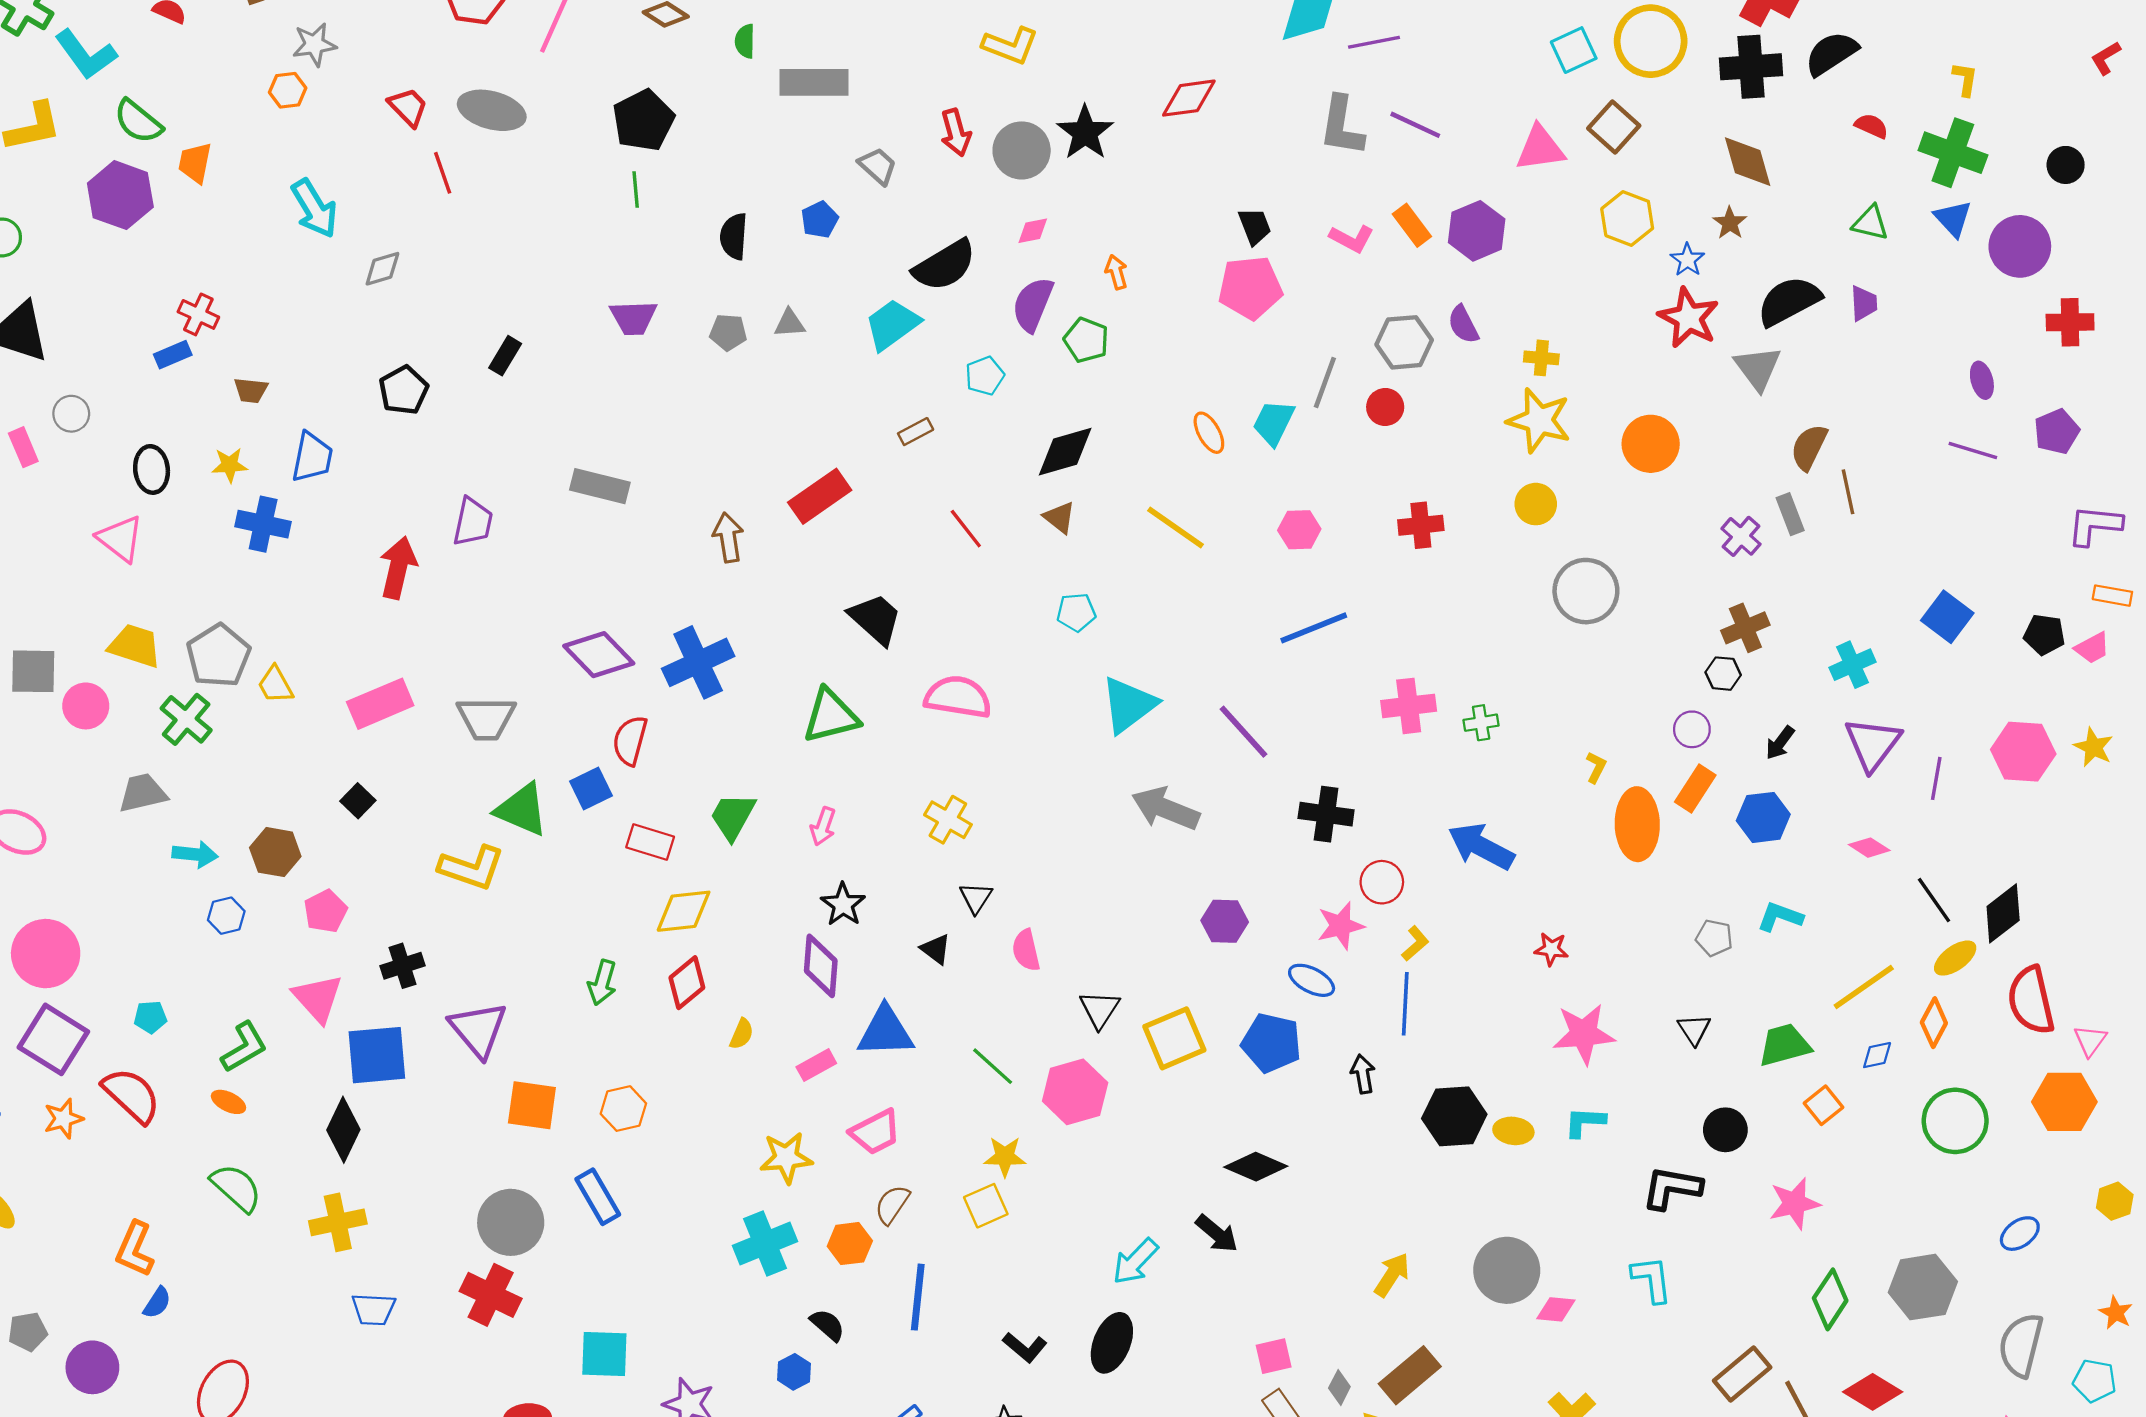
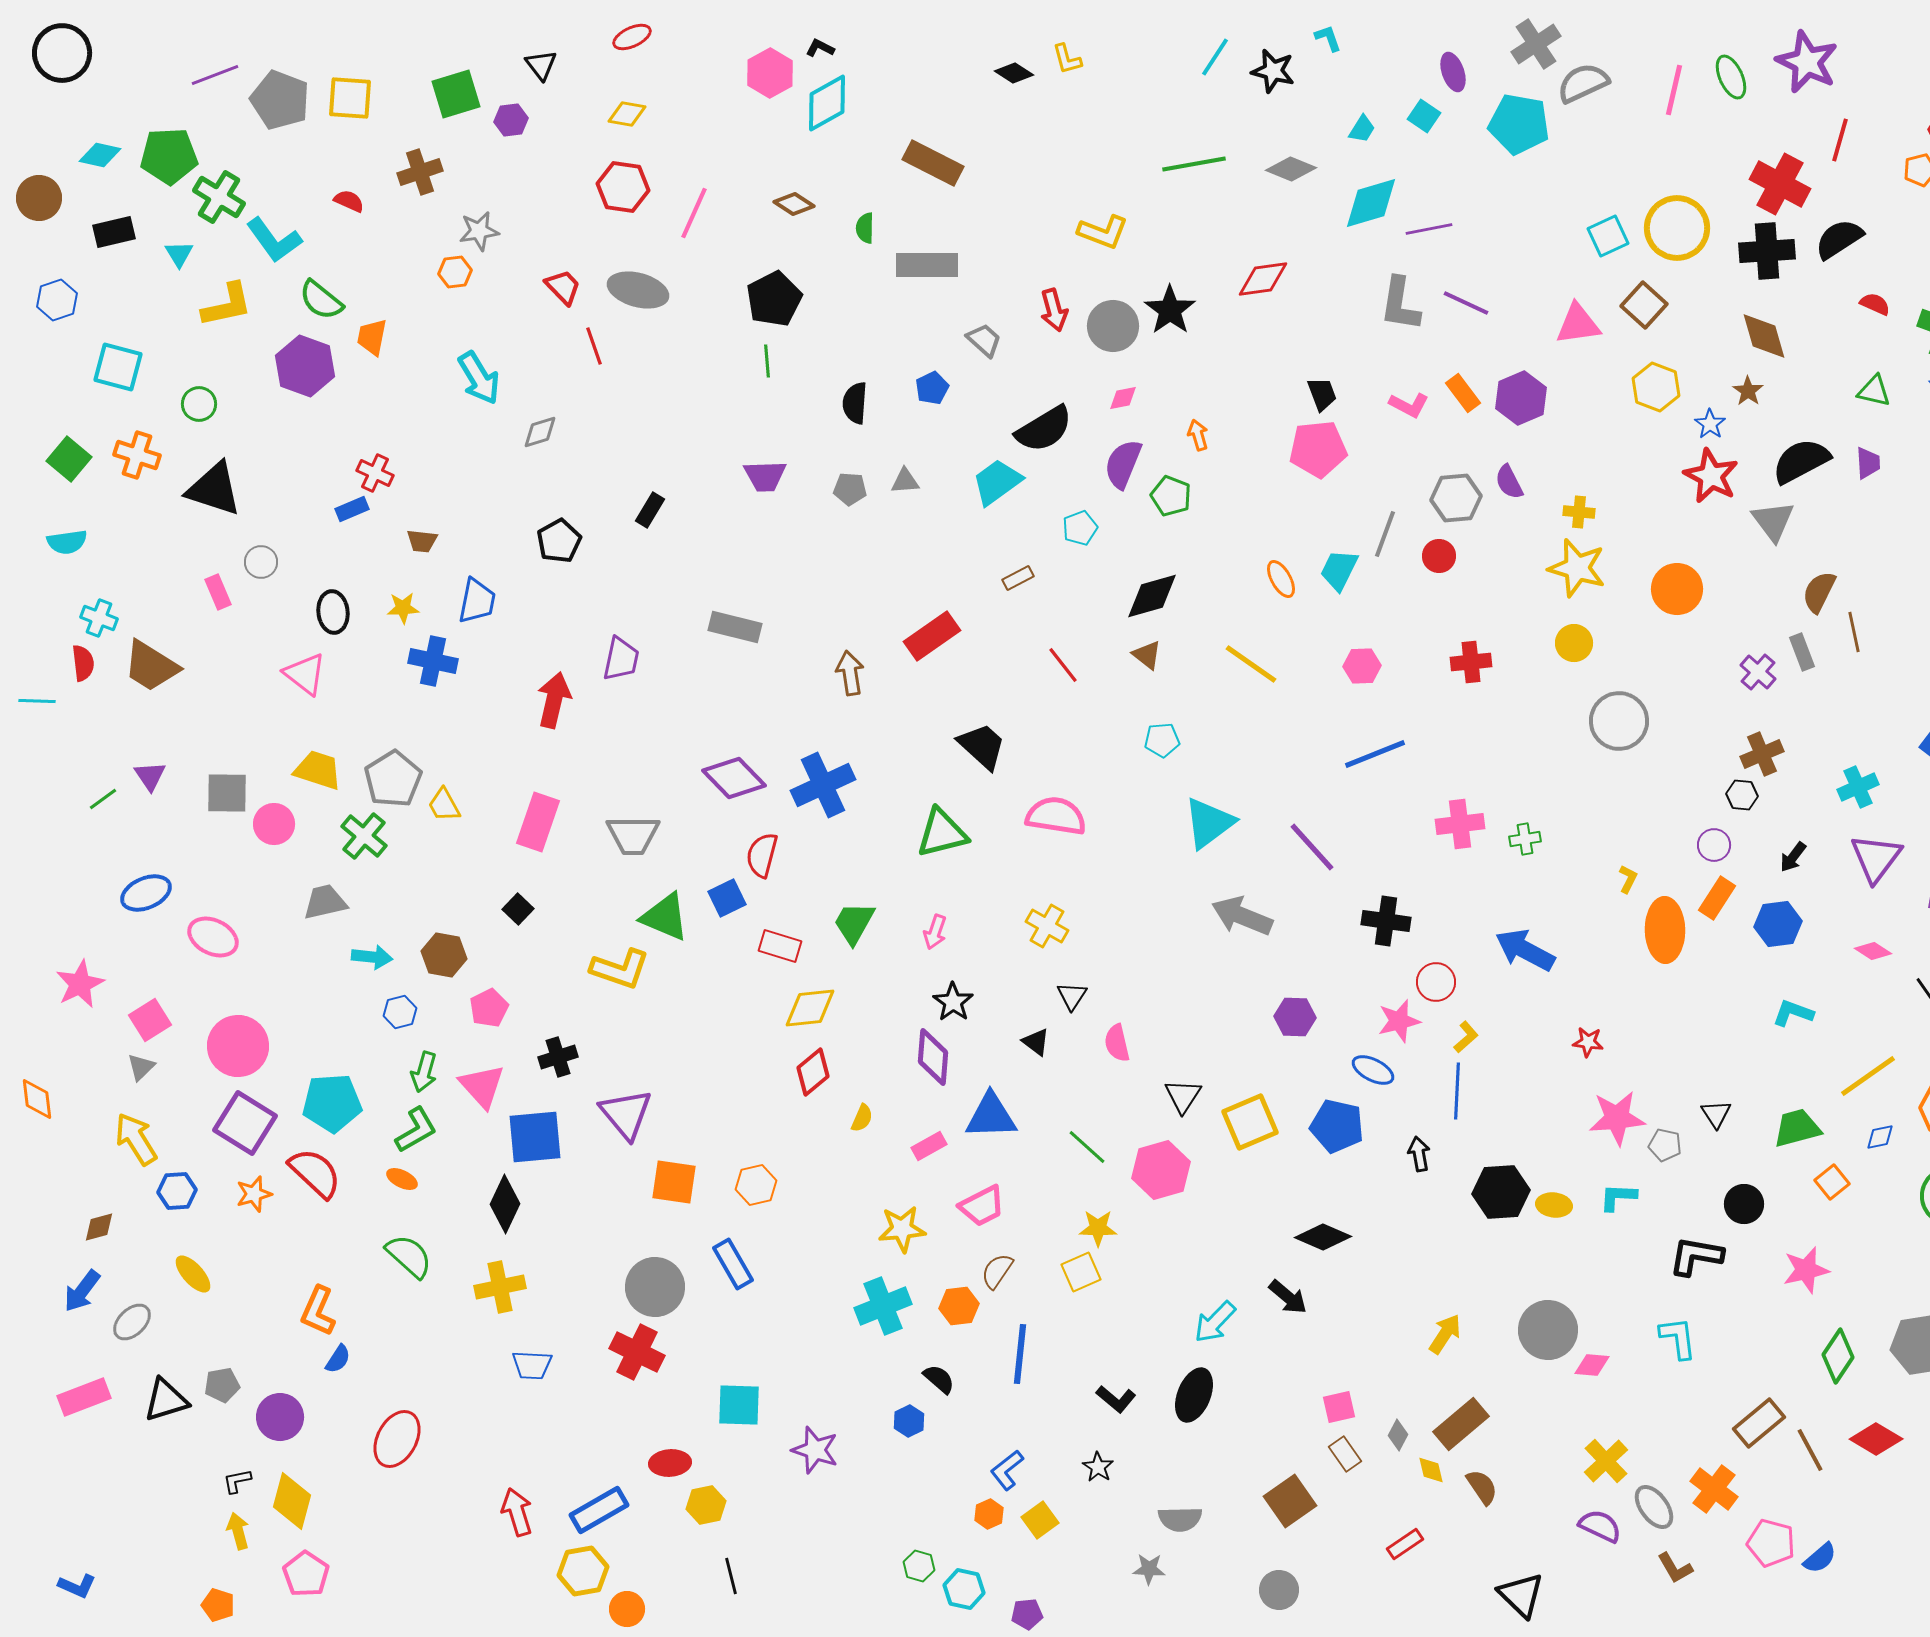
pink rectangle: (380, 704) -> (538, 822), turned -48
gray pentagon: (1714, 938) -> (1665, 1145), moved
green arrow: (602, 983) -> (424, 1072), moved
cyan pentagon: (150, 1017) -> (332, 1103), size x2.0

